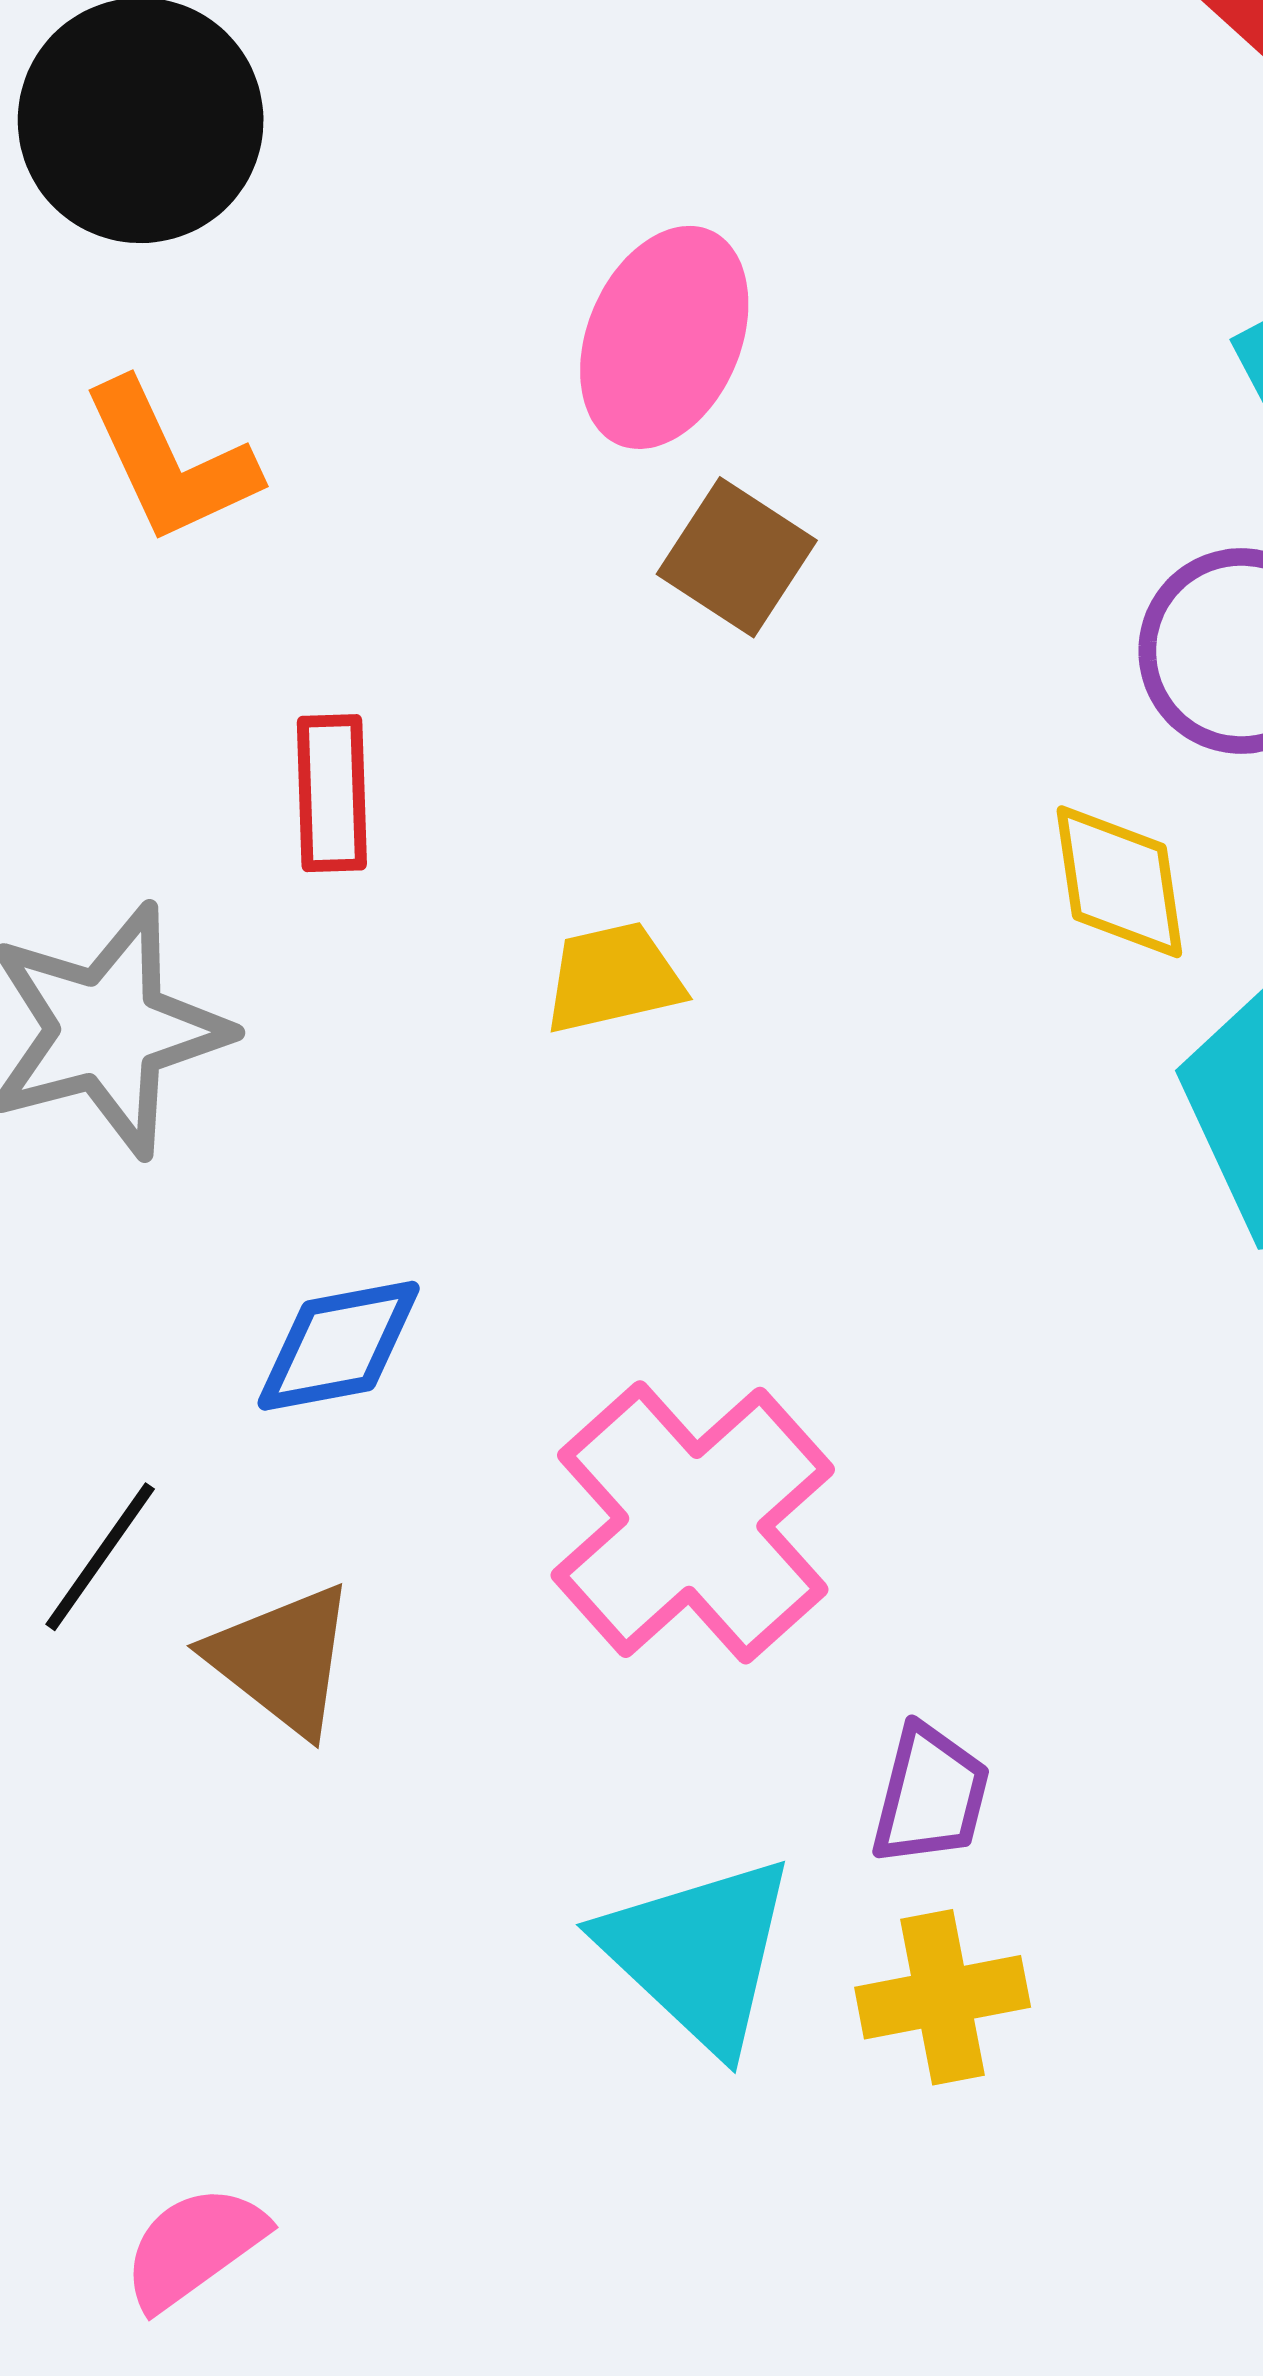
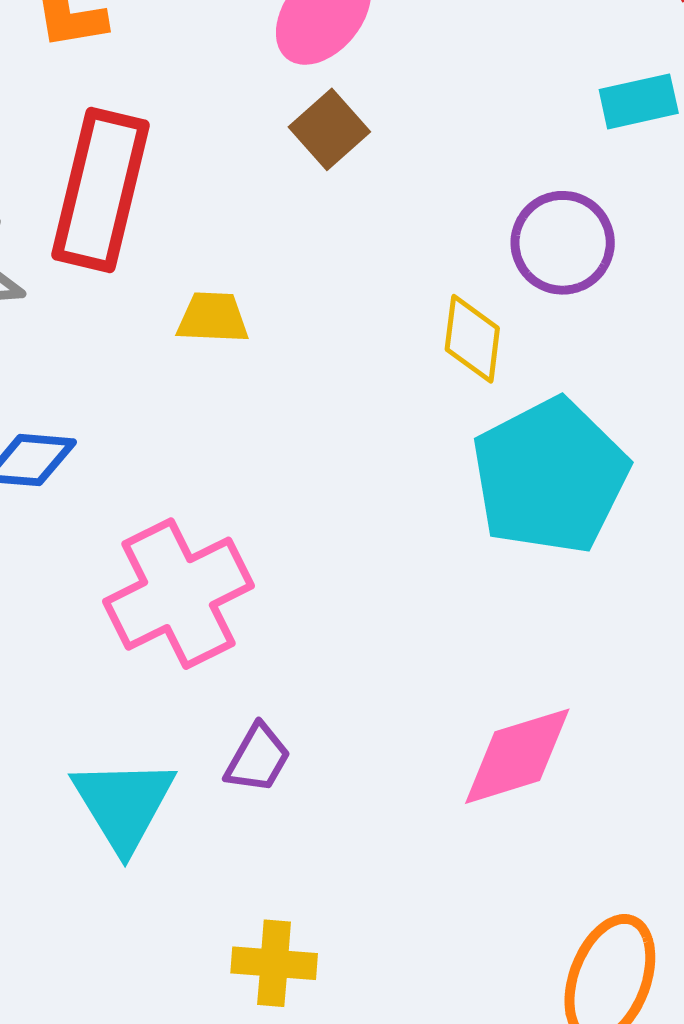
red rectangle: (332, 793) -> (101, 190), size x2.0
yellow cross: (943, 1997) -> (274, 963), moved

